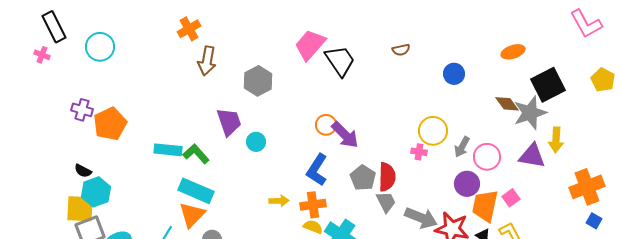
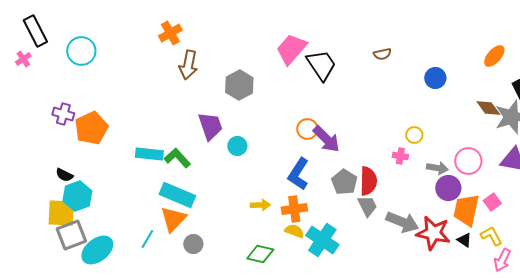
orange ellipse: (513, 52) -> (494, 56), turned -30
pink cross: (42, 55) -> (23, 59), turned 35
yellow circle: (433, 131) -> (414, 135), size x0.6
gray arrow: (462, 147) -> (437, 168), moved, turned -110

